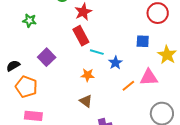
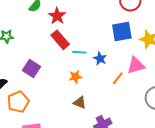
blue square: (143, 41) -> (122, 32), size x1.5
orange pentagon: (26, 87) -> (18, 102), turned -30

